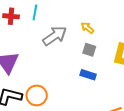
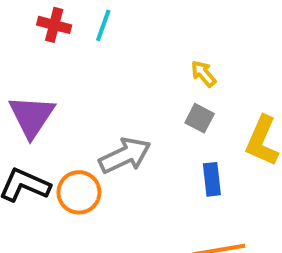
gray arrow: (55, 36) -> (125, 155), moved
blue rectangle: (88, 75) -> (212, 179), moved, turned 56

